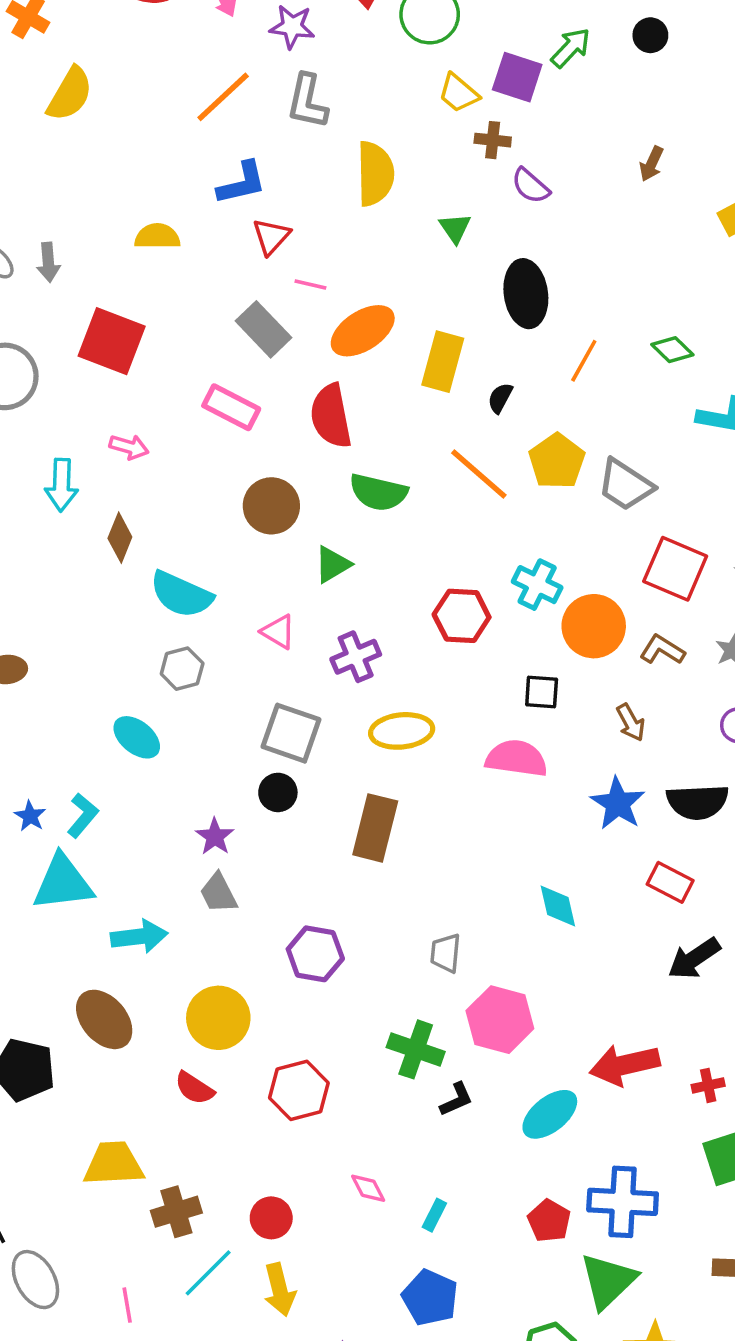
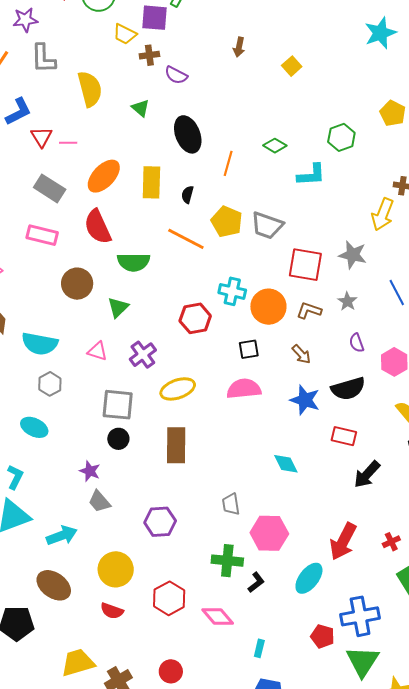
pink line: (310, 284) -> (68, 143), moved
red arrow: (625, 1065) -> (343, 541), turned -36
pink diamond: (368, 1188) -> (218, 617), moved, size x1.5

